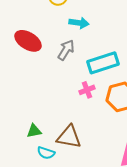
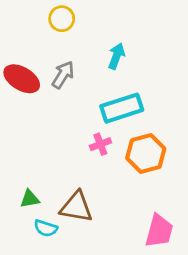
cyan arrow: (79, 23) -> (116, 56), moved, turned -78
gray arrow: (66, 50) -> (63, 75), moved

